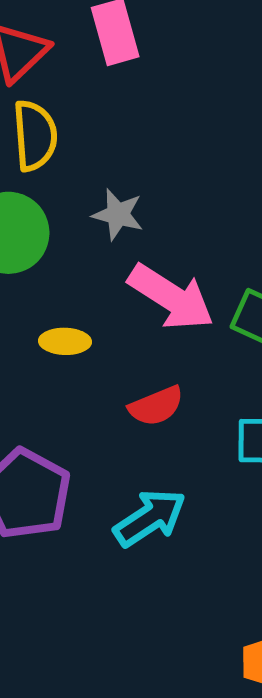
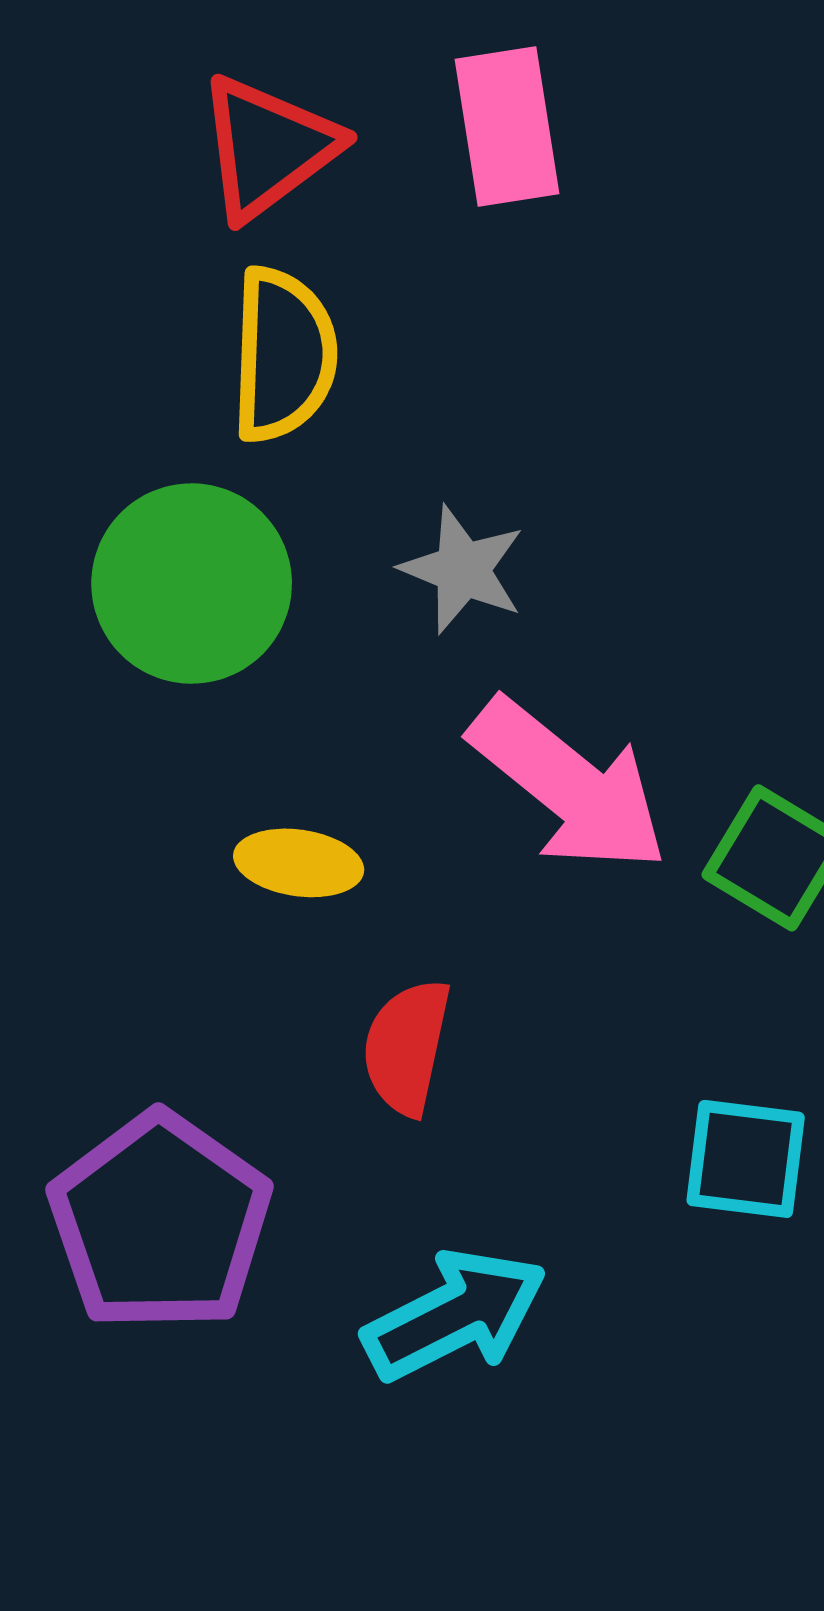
red semicircle: (156, 406) -> (407, 1047), moved, turned 118

